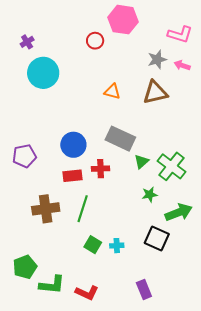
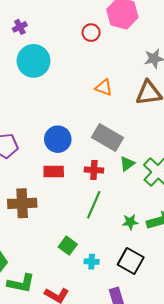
red cross: (101, 169) -> (94, 170), moved
green star: (150, 194) -> (130, 222), moved
green line: (83, 209) -> (94, 205), moved
black square: (157, 238) -> (131, 261), moved
cyan cross: (117, 246) -> (92, 262), moved

